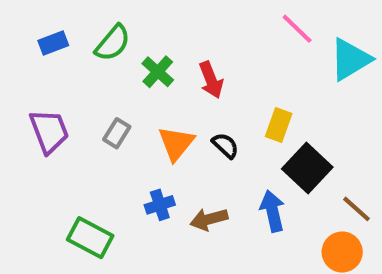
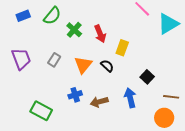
yellow rectangle: (279, 125) -> (122, 48), moved
black square: (307, 168) -> (147, 77), size x0.6
brown line: (356, 209) -> (171, 97), turned -35

